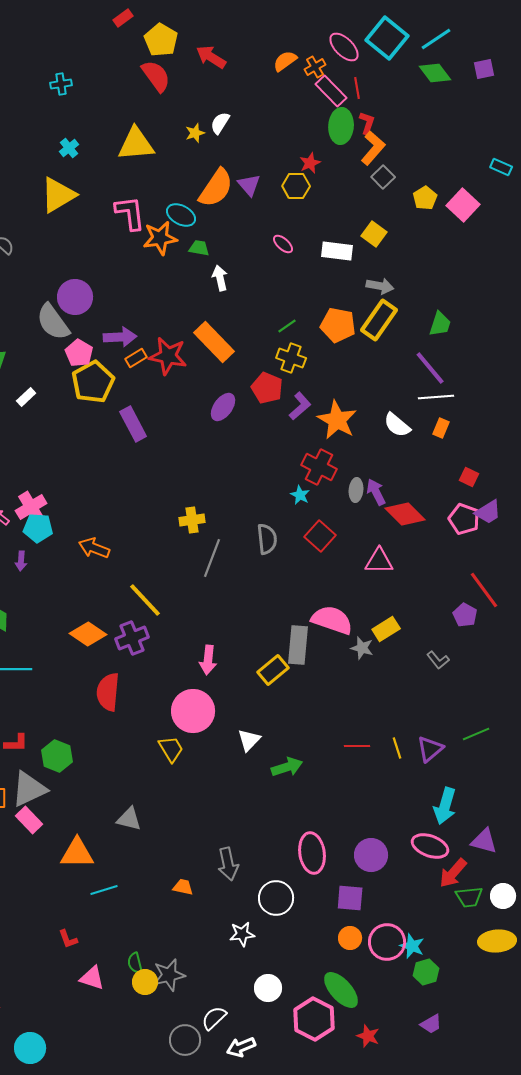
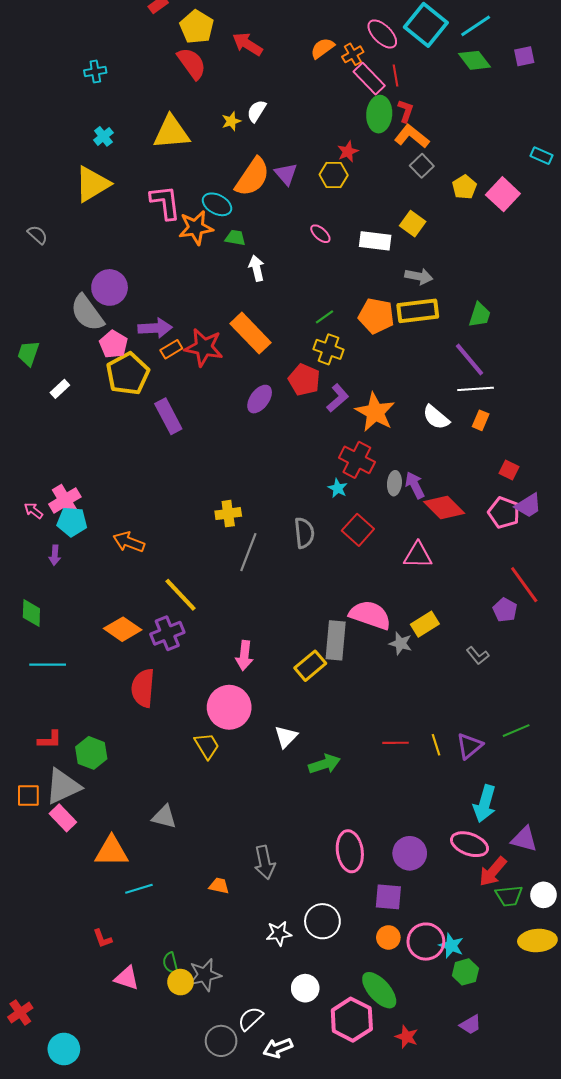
orange L-shape: (373, 148) -> (412, 136), turned -92
yellow rectangle: (379, 320) -> (418, 311), turned 48
white circle: (276, 898) -> (322, 921), moved

